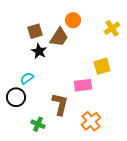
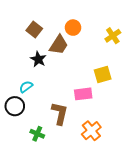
brown square: (35, 31) -> (34, 30), moved, turned -35

